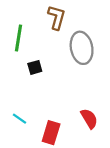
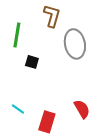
black square: (35, 67) -> (32, 62), turned 32

